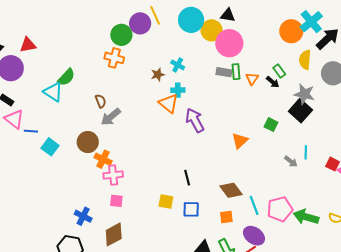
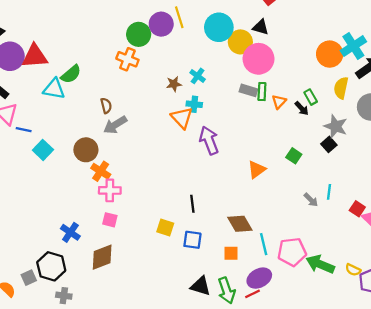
red triangle: (28, 45) -> (35, 56), moved, size x1.4
cyan triangle: (53, 92) -> (54, 89), turned -30
black square: (300, 111) -> (329, 144), size x0.6
purple ellipse: (254, 236) -> (259, 278), turned -70

